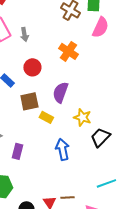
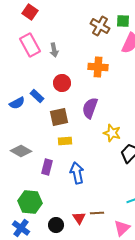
orange cross: (68, 51) -> (98, 67), turned -30
yellow rectangle: (46, 117) -> (65, 141), moved, turned -32
blue arrow: (62, 149) -> (77, 173), moved

